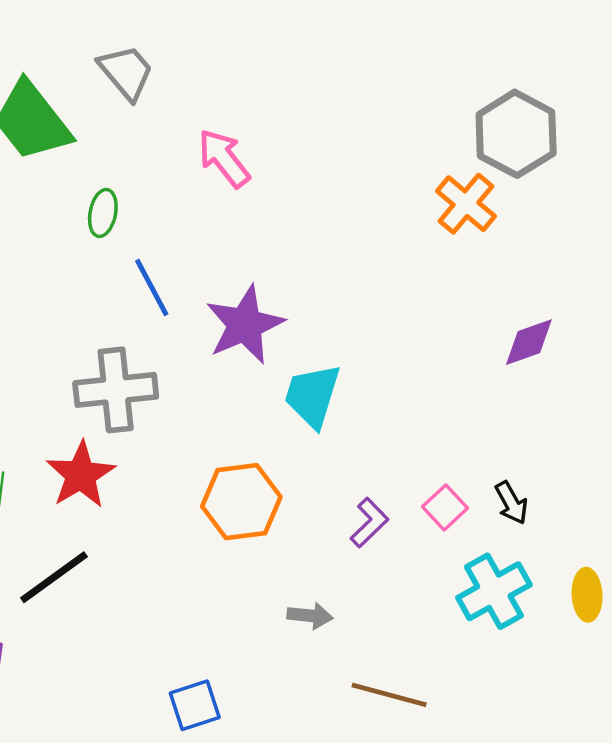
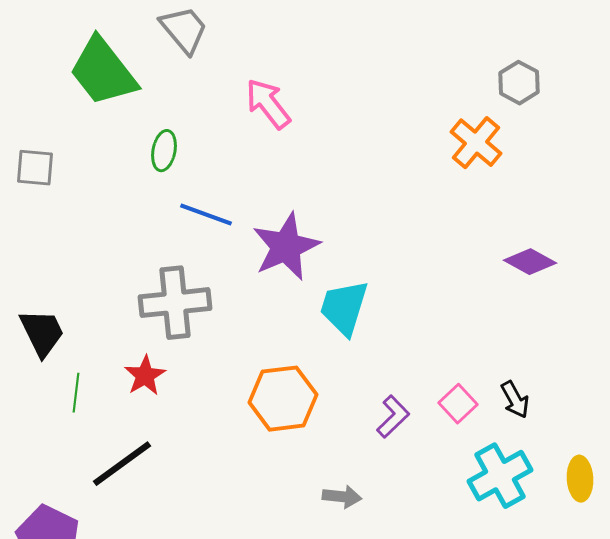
gray hexagon: (516, 134) -> (519, 83), size x0.6
blue line: (152, 287) -> (206, 215), turned -42
purple diamond: (529, 342) -> (530, 262), turned 48
red star: (81, 475) -> (145, 376), size x0.7

